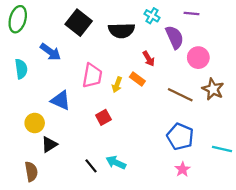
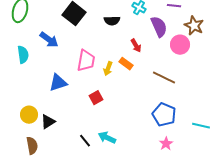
black semicircle: (122, 30) -> (112, 21), size x0.7
brown star: (213, 89) -> (194, 26), moved
blue triangle: (61, 100) -> (58, 83), turned -42
yellow circle: (35, 123) -> (29, 115), moved

